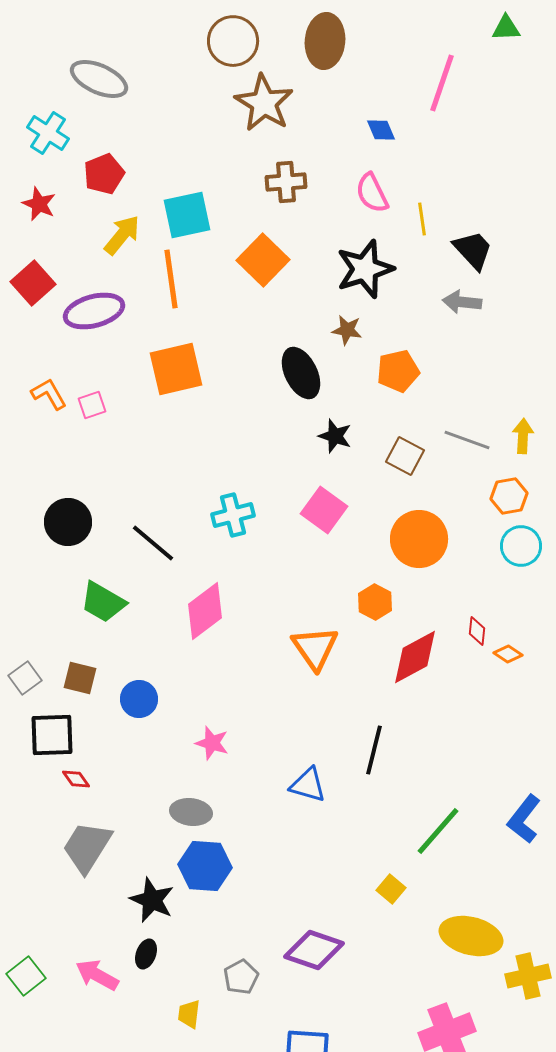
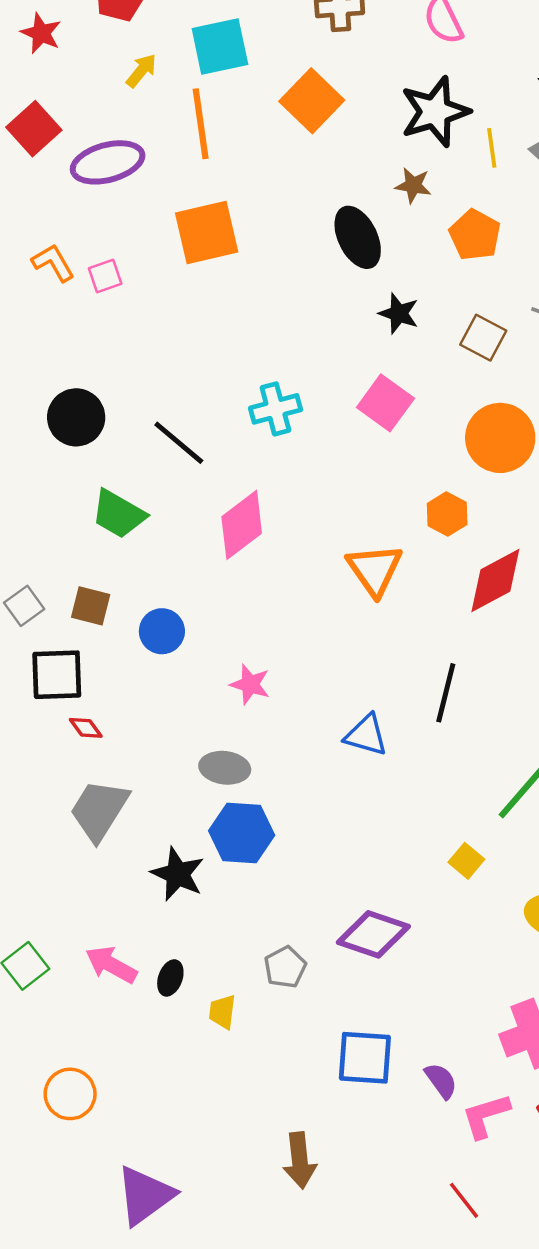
yellow line: (422, 219) -> (492, 148), moved
yellow arrow: (122, 235) -> (141, 71), size x0.7
orange pentagon: (398, 371) -> (475, 235), turned -30
black ellipse: (146, 954) -> (170, 978), moved

